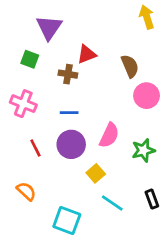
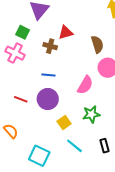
pink cross: (23, 104) -> (15, 53), moved
pink semicircle: (109, 135) -> (85, 85), moved
red line: (35, 148) -> (21, 99), turned -48
green star: (143, 150) -> (91, 114), moved

